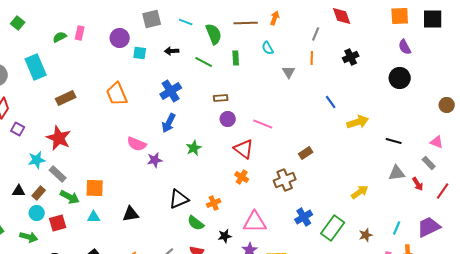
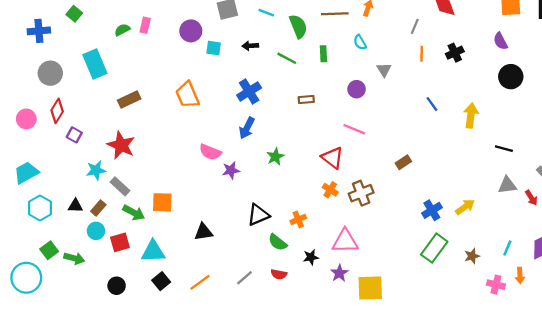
purple semicircle: (405, 47) -> (500, 41), moved
orange line: (312, 58) -> (422, 54), moved
purple circle: (228, 119) -> (357, 89), moved
yellow arrow: (358, 122) -> (471, 115), moved, turned -65
brown cross: (285, 180) -> (361, 193), moved
cyan triangle: (94, 217) -> (153, 251), moved, size x1.6
blue cross: (304, 217) -> (432, 210), moved
green arrow: (29, 237) -> (74, 258), moved

